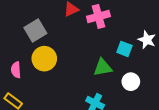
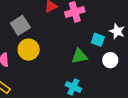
white circle: (131, 82) -> (110, 60), moved

